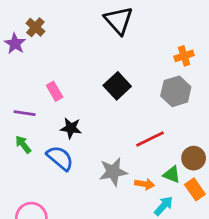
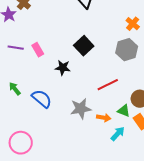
orange cross: (184, 56) -> (133, 24), turned -32
purple line: (25, 113) -> (16, 48), moved
black star: (71, 128) -> (63, 68), moved

